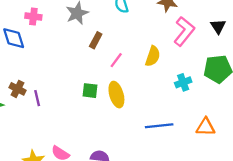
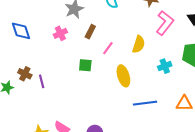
pink cross: (33, 16) -> (60, 33), moved, turned -32
green square: (90, 91) -> (85, 65), moved
yellow ellipse: (116, 95) -> (123, 76), moved

